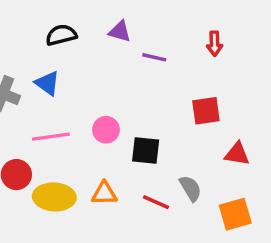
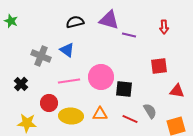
purple triangle: (120, 31) -> (109, 20), size x1.5
pink circle: (106, 130) -> (101, 77), size x1.6

